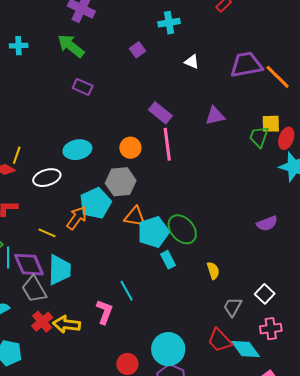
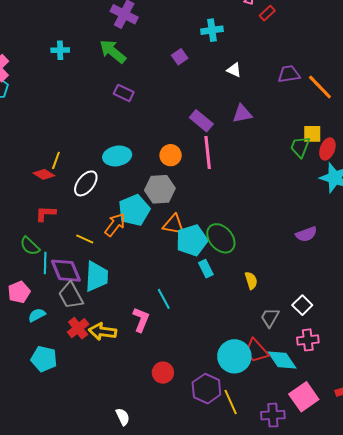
purple trapezoid: (246, 65) -> (289, 74), size x0.7
purple triangle: (215, 116) -> (242, 114), moved
white ellipse: (47, 178) -> (86, 183), turned -36
cyan circle: (168, 349) -> (234, 356), moved

